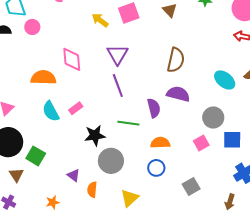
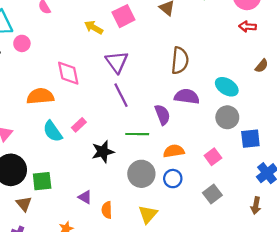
cyan ellipse: (225, 80) -> (227, 87), moved
pink square: (201, 143) -> (213, 157), moved
green square: (36, 156) -> (42, 181), turned -30
gray circle: (111, 161) -> (141, 174), moved

